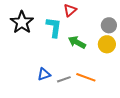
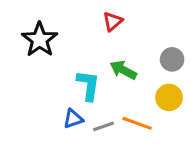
gray circle: (109, 25) -> (172, 59), moved
cyan L-shape: (54, 27) -> (88, 85), moved
yellow circle: (107, 44) -> (169, 97), moved

